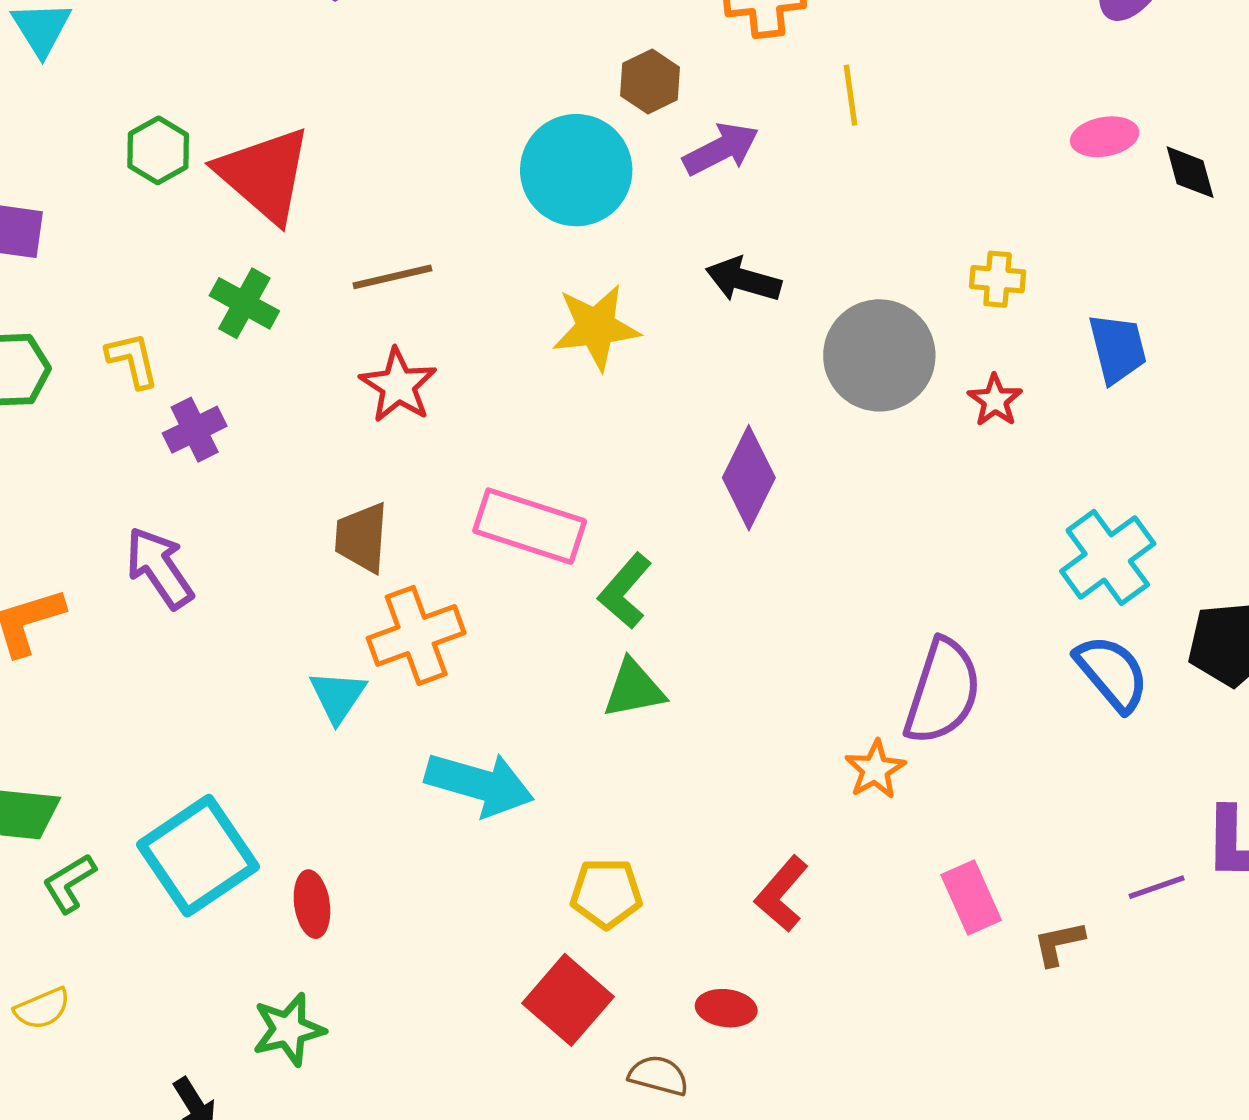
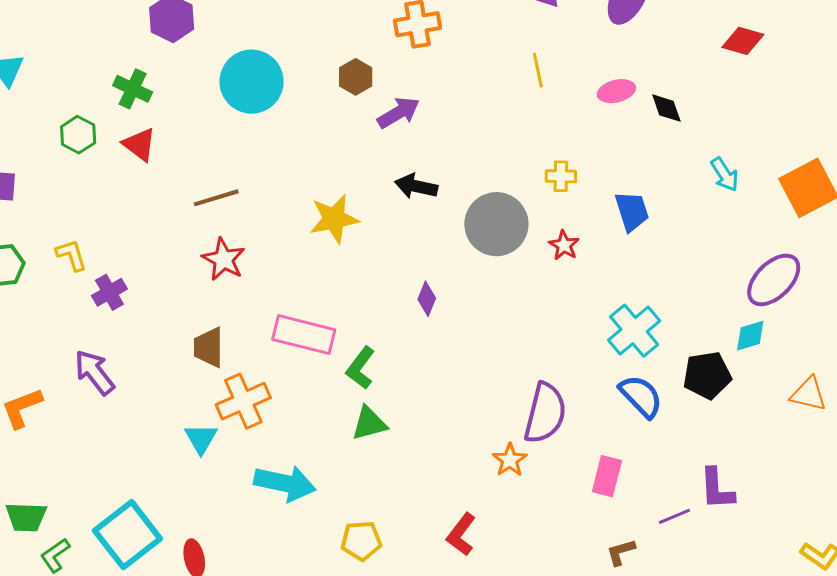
yellow line: (851, 95) -> (538, 70), moved
cyan circle: (576, 170) -> (252, 82), moved
red triangle: (264, 175) -> (139, 144), size x0.6
green cross: (244, 303) -> (133, 89), moved
purple diamond: (749, 478) -> (427, 299), size x0.6
pink rectangle: (971, 897) -> (607, 476), moved, turned 42

